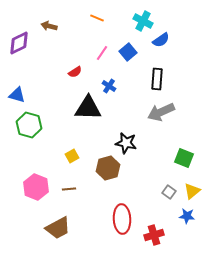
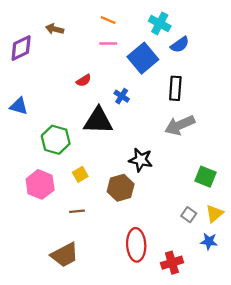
blue square: (128, 52) -> (143, 58), size x1.5
pink line: (102, 53) -> (108, 44), moved, turned 56
green hexagon: (29, 125) -> (56, 140), moved
pink hexagon: (36, 187) -> (40, 184), moved

